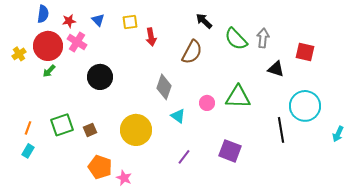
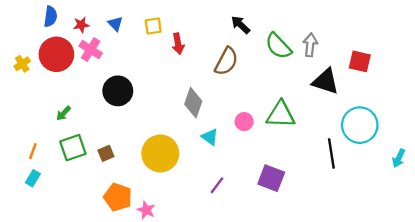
black triangle: (276, 69) -> (326, 81), size x1.4
green arrow: (49, 71) -> (64, 113), moved

